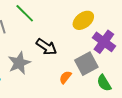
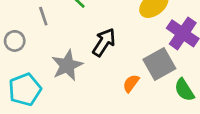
black arrow: (46, 47) -> (104, 42), turned -90

